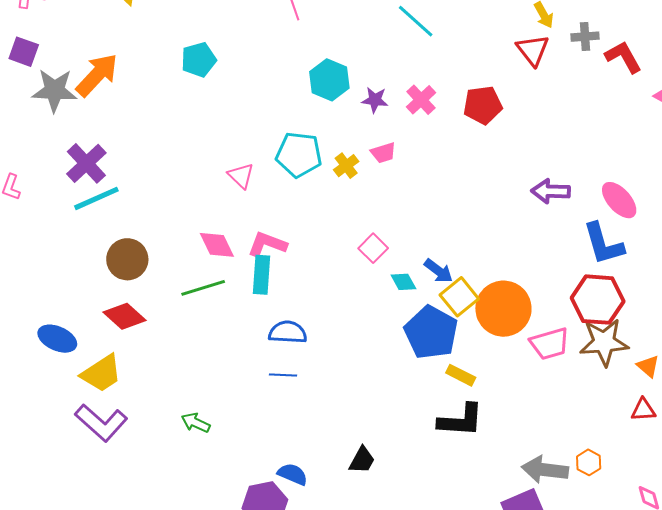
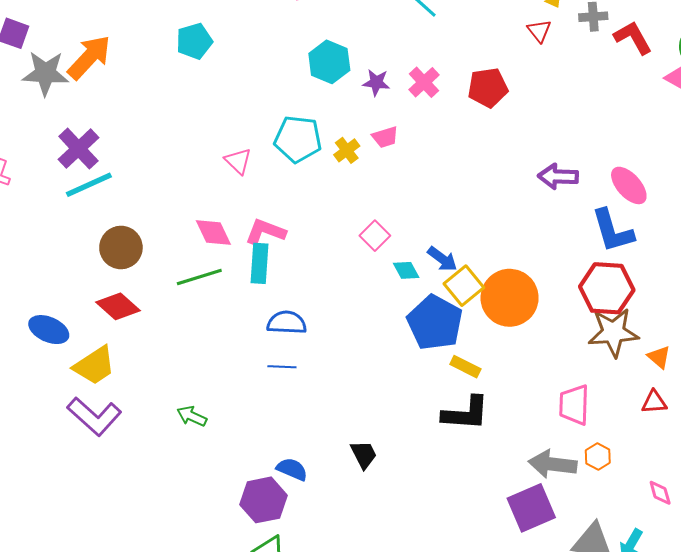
red triangle: (533, 50) -> (539, 31), size x0.7
pink trapezoid: (550, 344) -> (574, 405), moved, turned 108
black trapezoid: (362, 460) -> (364, 454), turned -56

